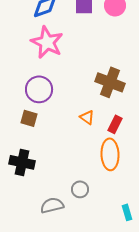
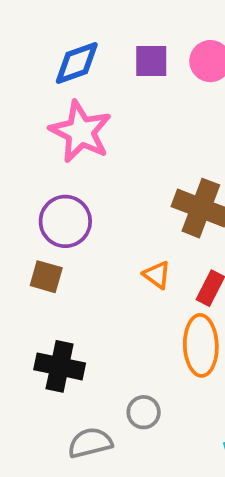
black cross: (22, 162) -> (60, 366), moved

